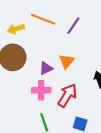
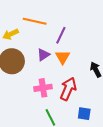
purple line: (73, 26) -> (61, 35), moved
purple triangle: (46, 68) -> (43, 55), moved

